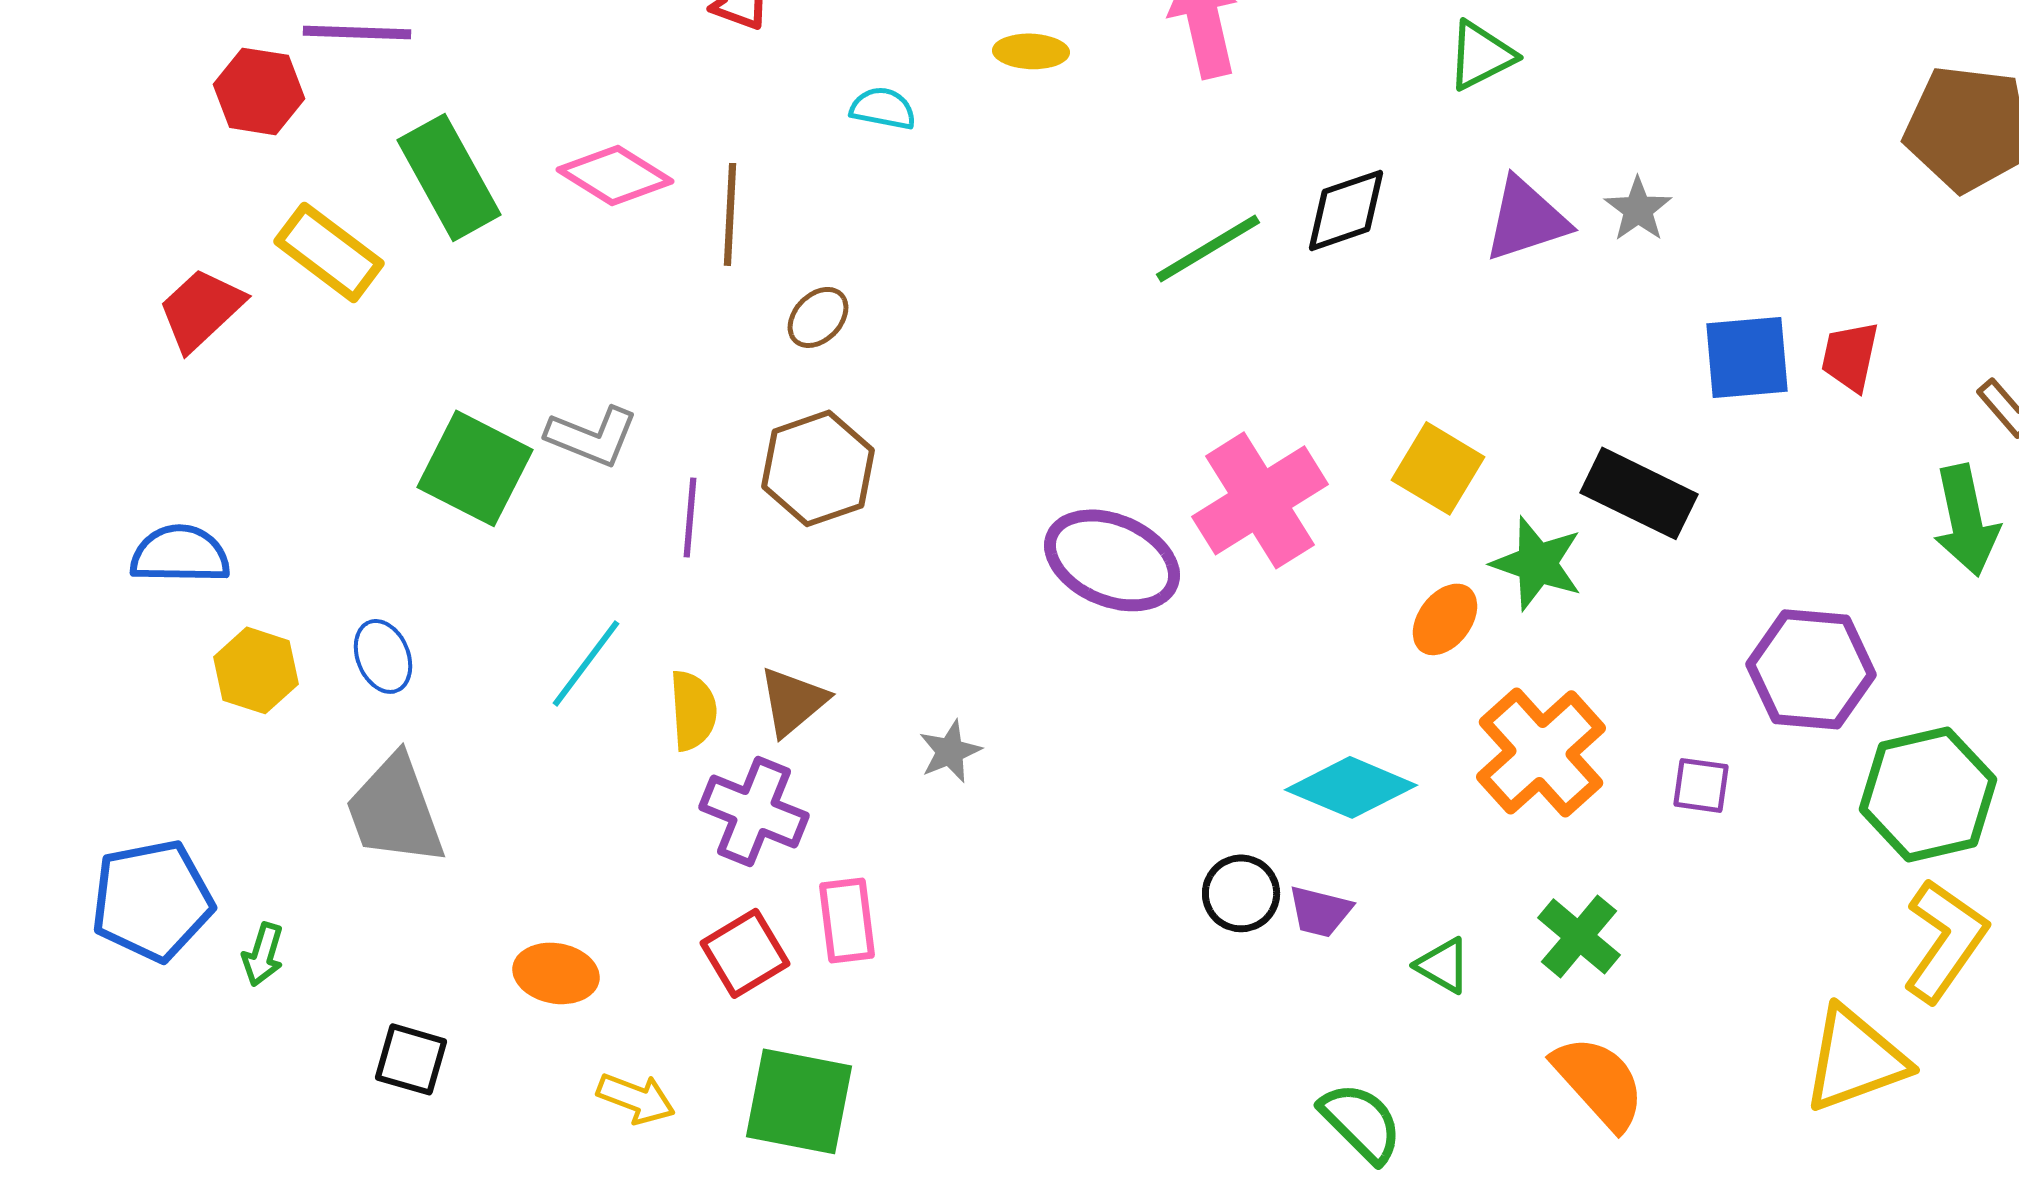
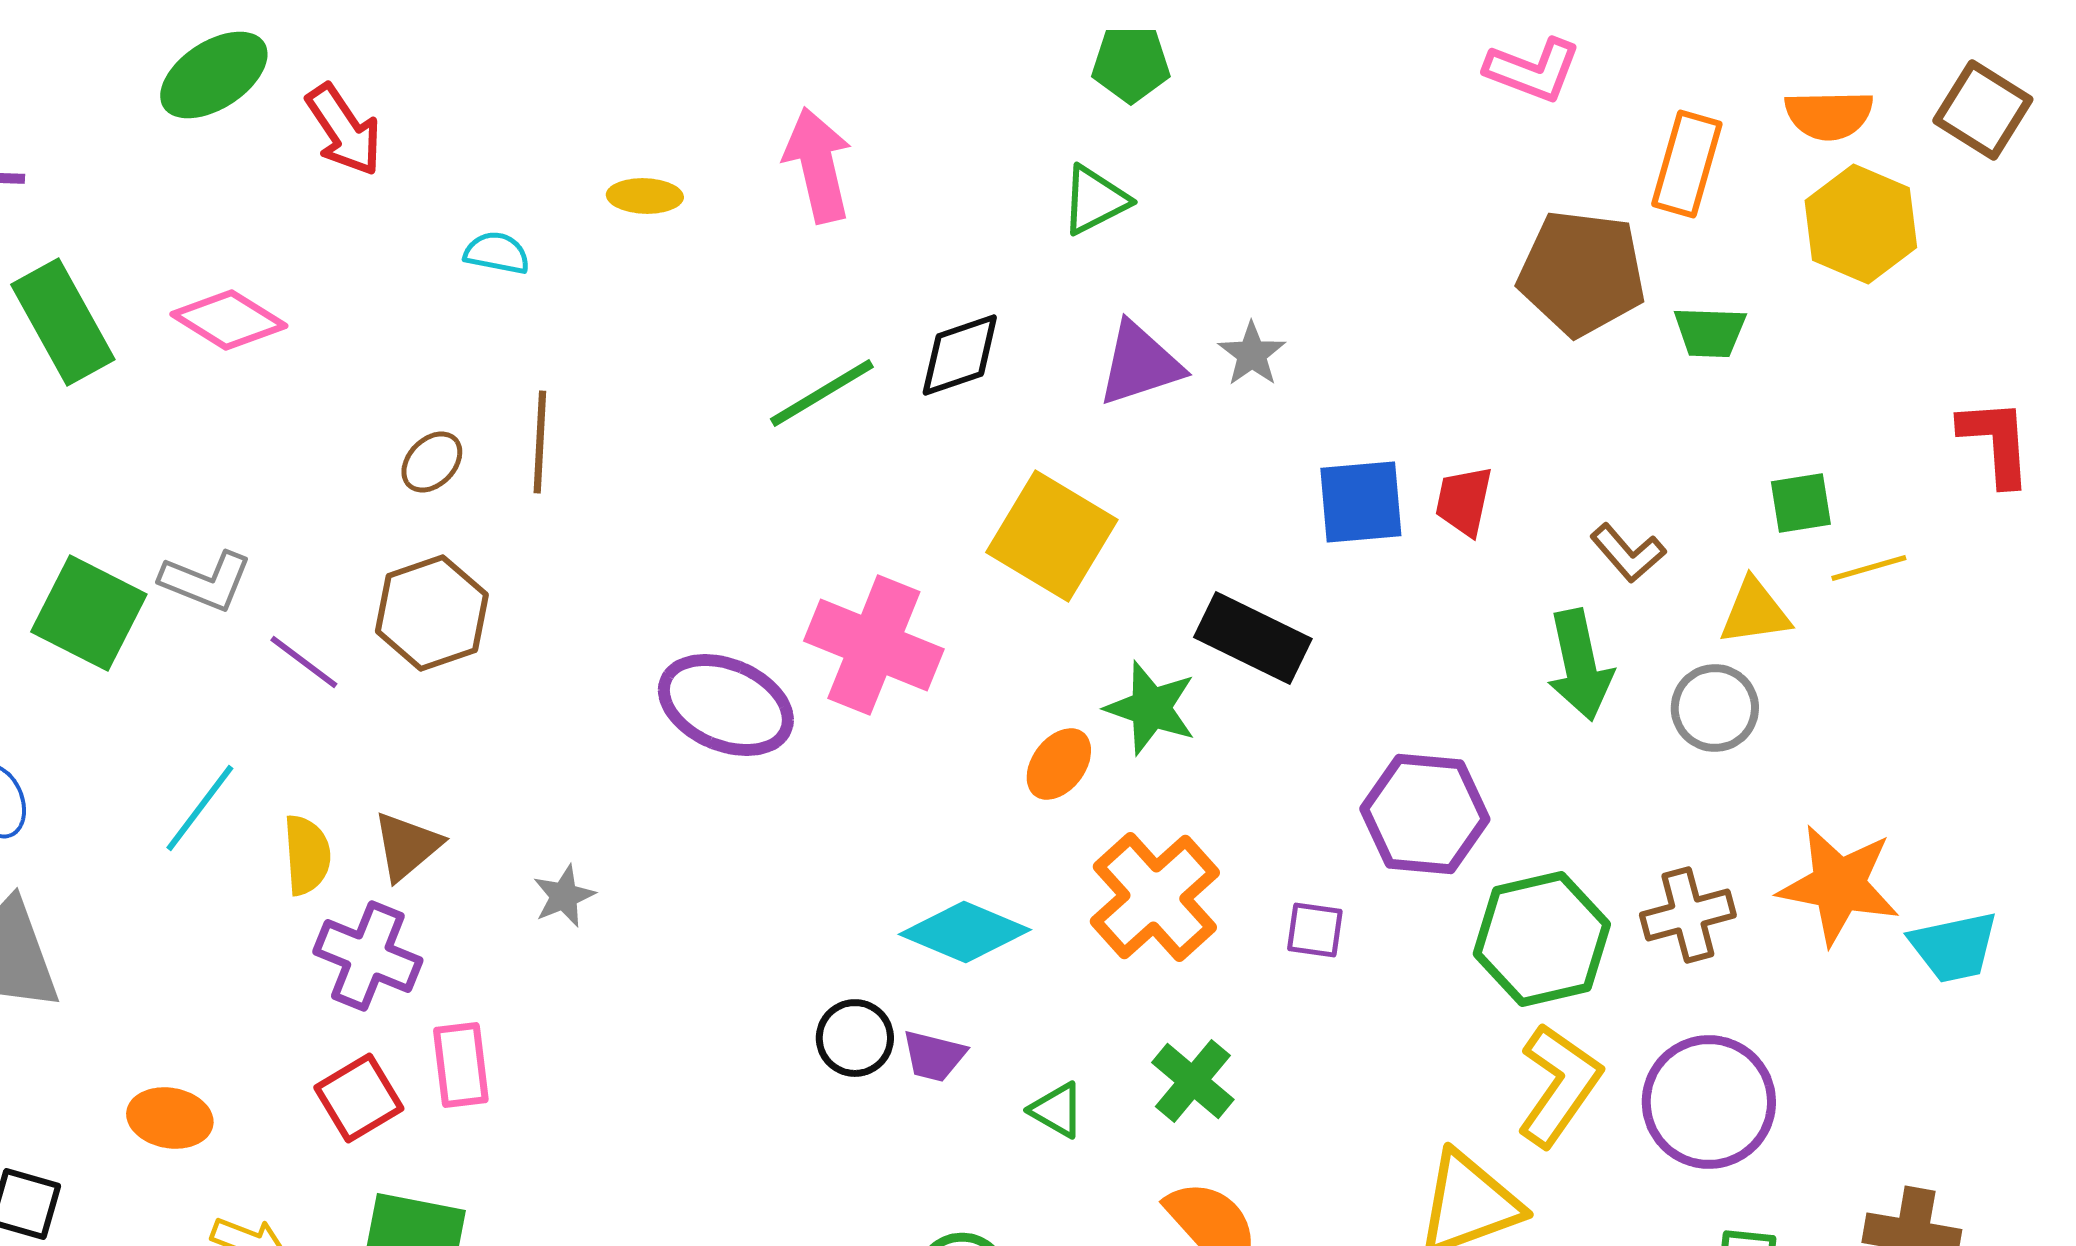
brown line: (730, 214) -> (540, 442), moved
yellow square: (1438, 468) -> (1052, 536), moved, size x1.4
pink cross: (1260, 500) -> (874, 645), turned -36
purple line: (690, 517) -> (304, 662), turned -58

